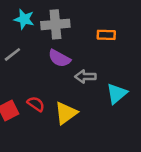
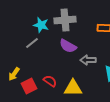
cyan star: (24, 19) -> (41, 25), moved
yellow triangle: (66, 113) -> (73, 88), turned 36

